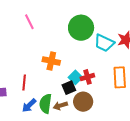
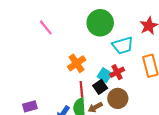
cyan trapezoid: (104, 43) -> (123, 45), moved, turned -30
orange cross: (51, 61) -> (77, 63), turned -36
red line: (24, 83) -> (81, 89), moved

